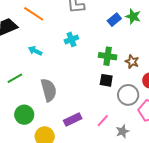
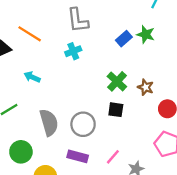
cyan cross: (71, 39) -> (73, 51), moved
green cross: (108, 56) -> (117, 81), turned 36
gray circle: (128, 95) -> (83, 124), moved
purple rectangle: (73, 120) -> (78, 156), turned 42

